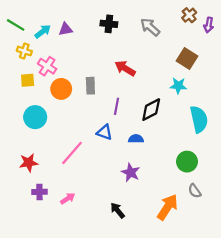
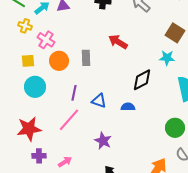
yellow square: (28, 80) -> (28, 61), moved
purple line: (116, 106) -> (74, 93), moved
red star: (29, 163) -> (29, 129), size x1.4
purple star: (131, 172) -> (103, 141), moved

